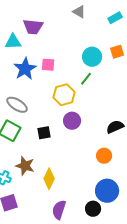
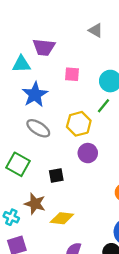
pink square: (48, 65) -> (72, 74), moved
gray ellipse: (17, 105) -> (38, 128), moved
black square: (44, 133) -> (56, 176), moved
yellow diamond: (49, 179) -> (62, 218), turned 70

